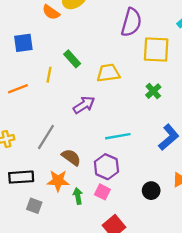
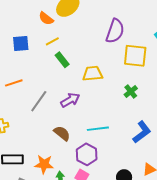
yellow line: (49, 75) -> (52, 41), moved, turned 48
gray line: (46, 137) -> (39, 101), moved
brown semicircle: (71, 157) -> (62, 133), moved

